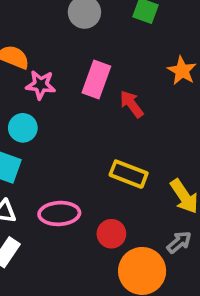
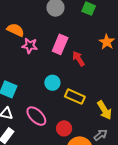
cyan circle: (23, 128) -> (52, 83), moved
pink ellipse: (59, 213) -> (36, 116), turned 45

